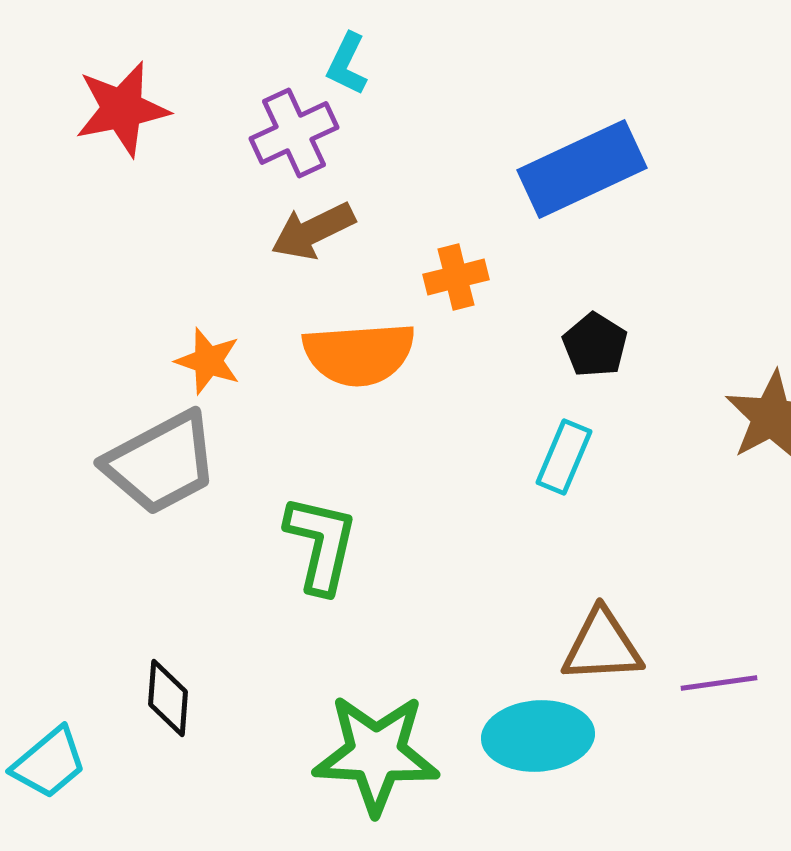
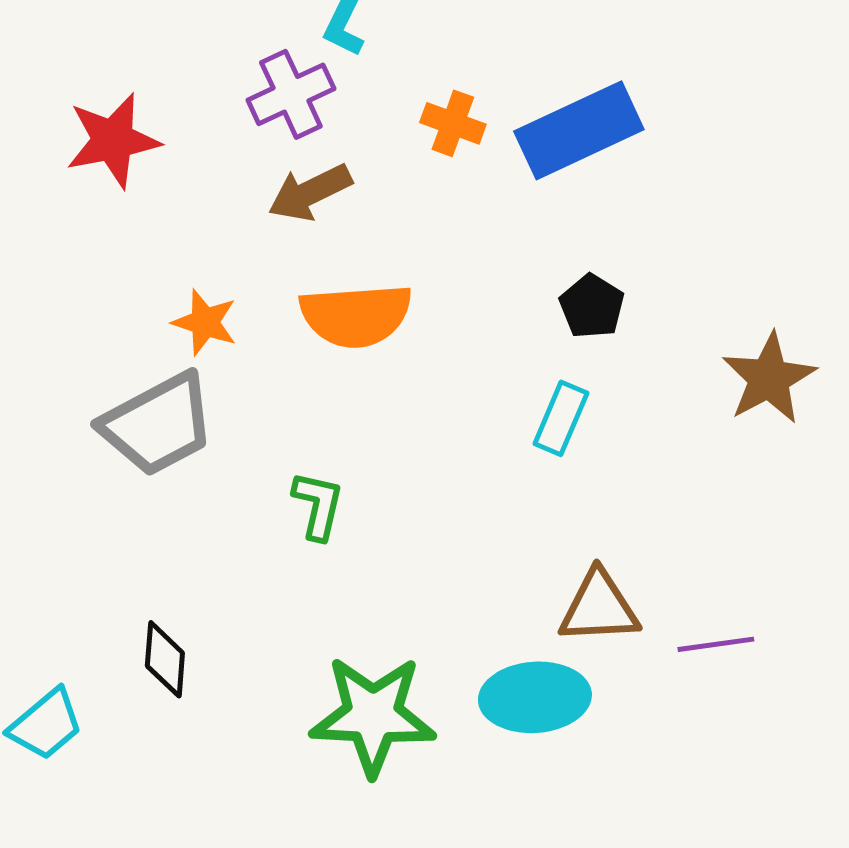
red star: (122, 109) -> (113, 140), moved
orange cross: (456, 277) -> (453, 123), moved, turned 34
green L-shape: (321, 544) -> (318, 505), size x0.7

